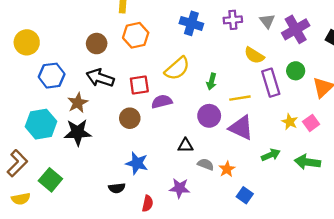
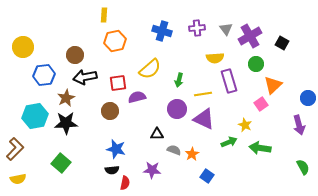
brown circle: (97, 44) -> (75, 55), moved
yellow semicircle: (254, 55) -> (215, 58), turned -36
green circle: (296, 71) -> (256, 64), moved
black arrow: (100, 78) -> (85, 77), turned -30
yellow star: (290, 122) -> (245, 125), moved
pink square: (311, 123) -> (261, 104), moved
green square: (50, 180) -> (61, 163), moved
black semicircle: (117, 188) -> (112, 170), moved

